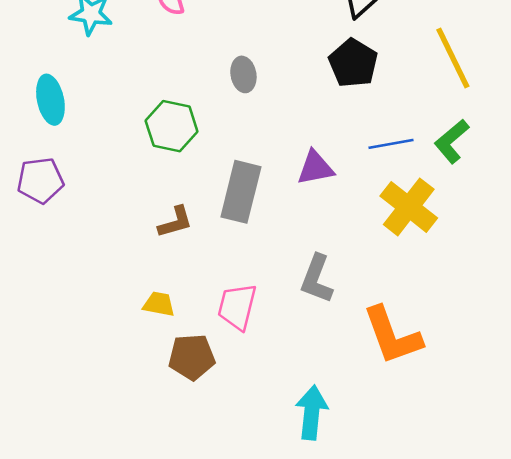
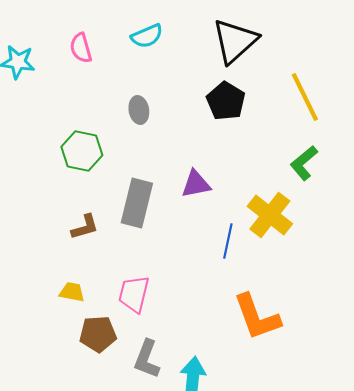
blue line: (391, 144) -> (228, 241), moved, turned -68
gray L-shape: (317, 279) -> (147, 359), moved

